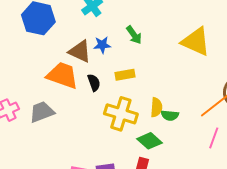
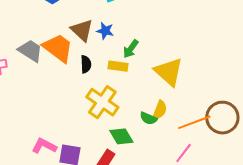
green arrow: (134, 35) -> (131, 49), moved, turned 54
yellow triangle: (196, 42) -> (169, 72), moved
yellow semicircle: (156, 107) -> (160, 110), moved
gray trapezoid: (42, 112) -> (30, 51), moved, turned 36

